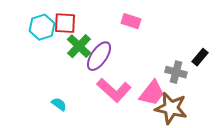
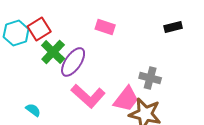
red square: (65, 23) -> (39, 29), turned -35
black rectangle: (200, 57) -> (173, 27), moved, turned 36

